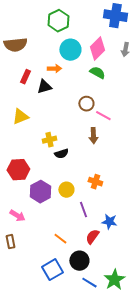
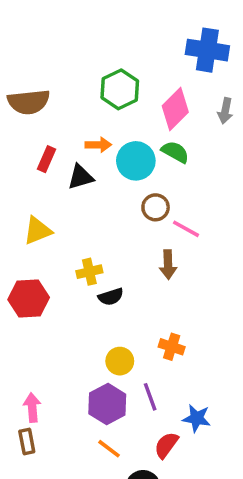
green hexagon: (58, 21) -> (120, 89), moved
cyan circle: (70, 50) -> (136, 161), moved
red hexagon: (18, 170) -> (29, 299), moved
purple hexagon: (40, 192) -> (107, 404), moved
pink arrow: (17, 216) -> (32, 408), turned -126
brown rectangle: (10, 242) -> (27, 442), moved

